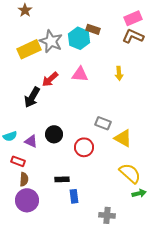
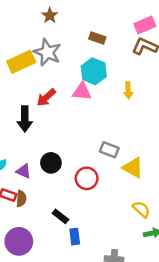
brown star: (25, 10) -> (50, 15), moved
cyan hexagon: (79, 38) -> (94, 71), moved
black arrow: (32, 97) -> (25, 119), turned -30
yellow semicircle: (130, 173) -> (141, 209), size x0.7
brown semicircle: (24, 179) -> (21, 199), moved
black rectangle: (62, 179) -> (60, 216), turned 40

